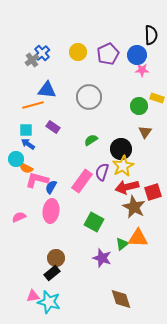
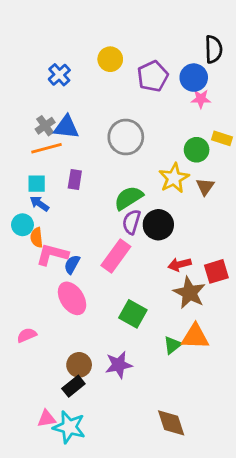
yellow circle: (78, 52) -> (110, 59), moved
gray cross: (32, 60) -> (45, 126), moved
purple rectangle: (53, 127) -> (75, 179), turned 64
green semicircle: (91, 140) -> (129, 198), size x1.5
black circle: (121, 149) -> (158, 225), moved
yellow star: (123, 166) -> (174, 178), moved
orange semicircle: (26, 168) -> (37, 237), turned 56
purple semicircle: (102, 172) -> (131, 222), moved
red arrow: (127, 187) -> (180, 264), size x0.7
pink ellipse: (51, 211) -> (72, 298), turned -40
pink semicircle: (19, 217) -> (27, 335), moved
purple star: (102, 258) -> (119, 365), moved, turned -30

